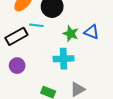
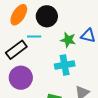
purple circle: (17, 66) -> (21, 78), size x1.5

